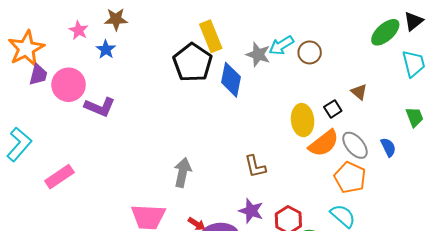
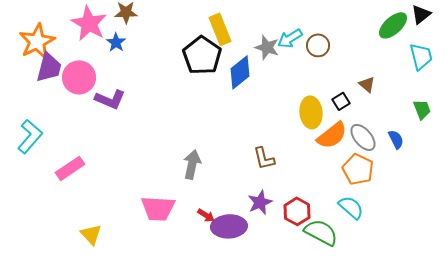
pink star: (79, 30) -> (89, 23), size x1.8
purple trapezoid: (38, 75) -> (49, 67), size x1.4
blue diamond: (231, 80) -> (240, 72), turned 40
purple star: (251, 211) -> (260, 202), turned 30

